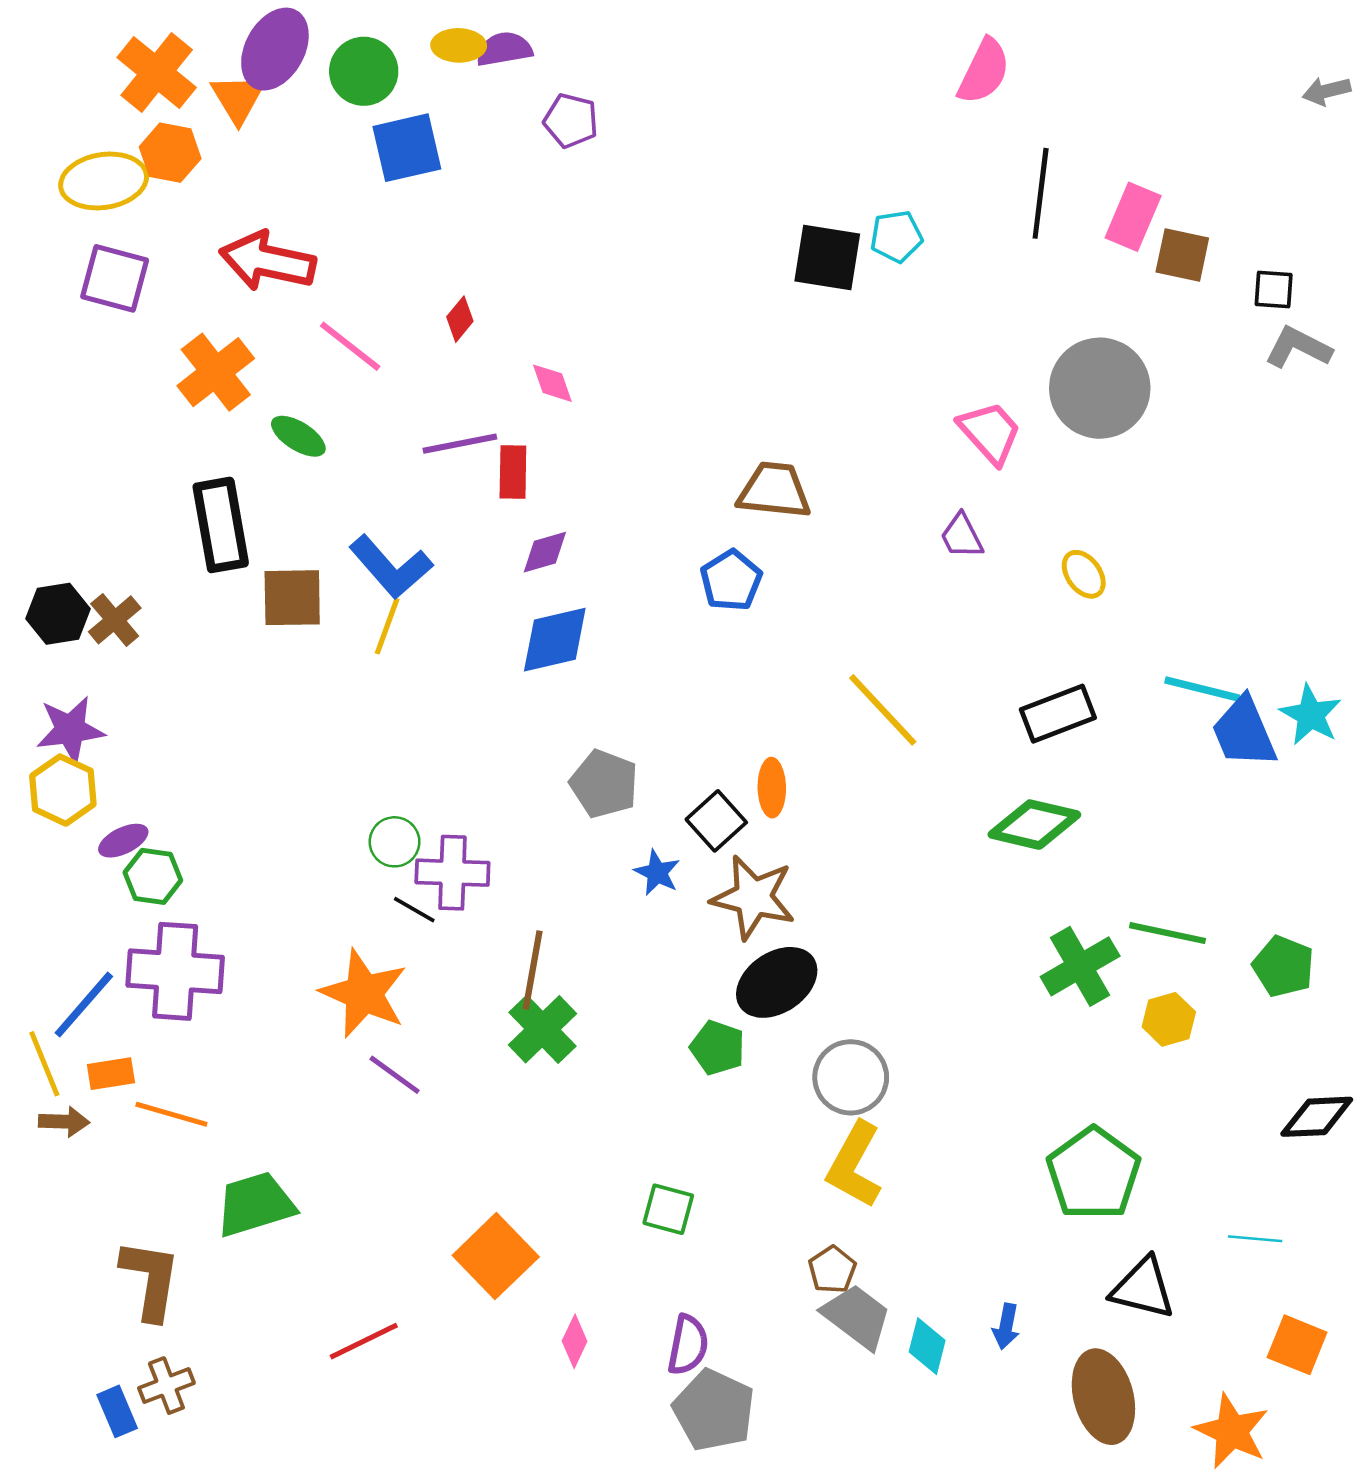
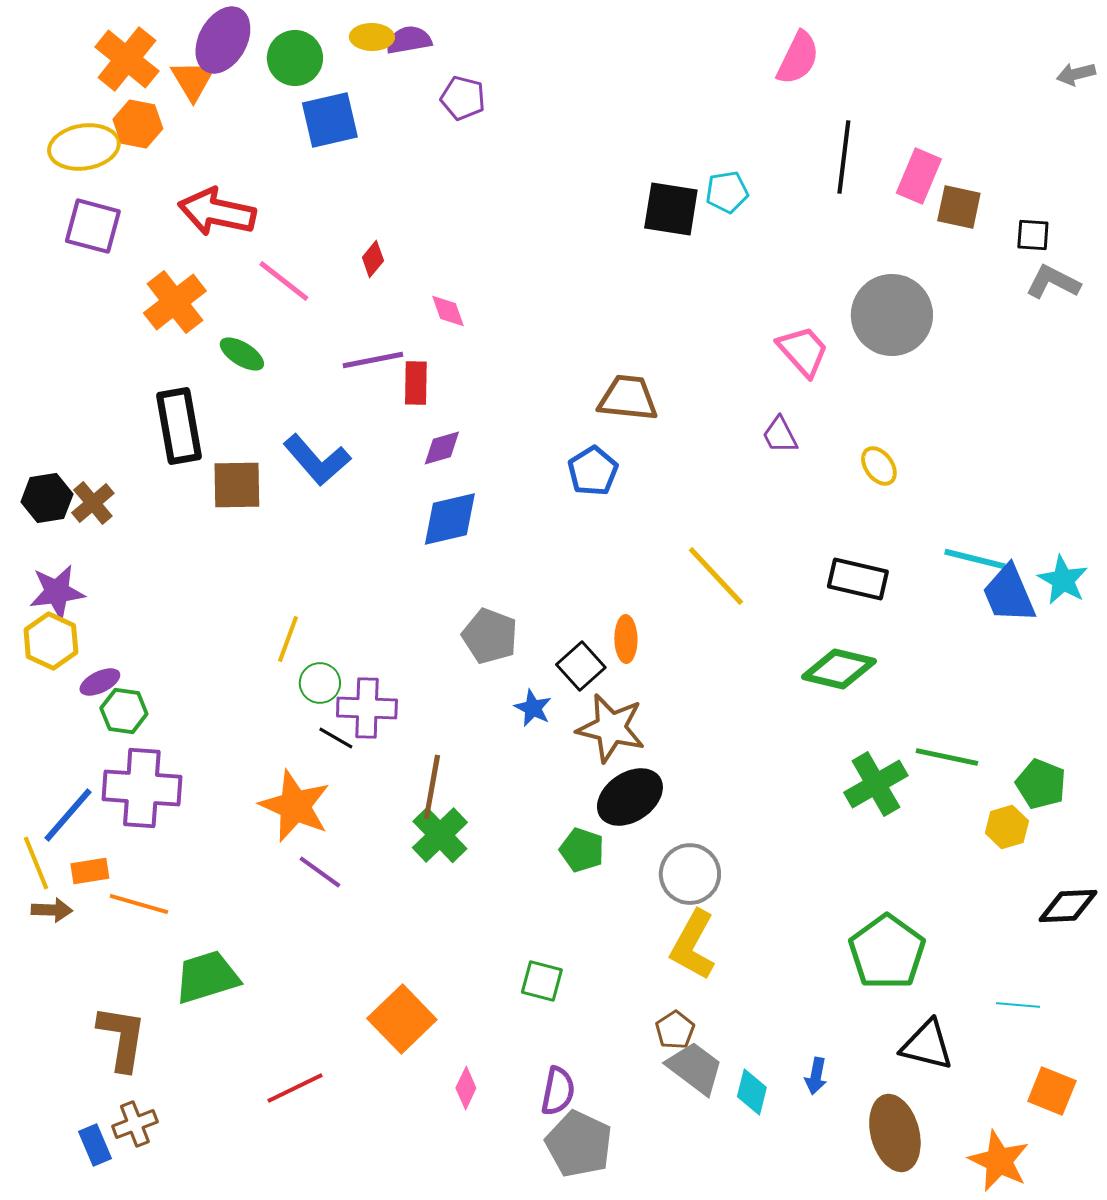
yellow line: (387, 626) -> (288, 639), moved
black rectangle: (1058, 714) -> (858, 579), turned 34
yellow hexagon: (1169, 1019) -> (1007, 827), moved

